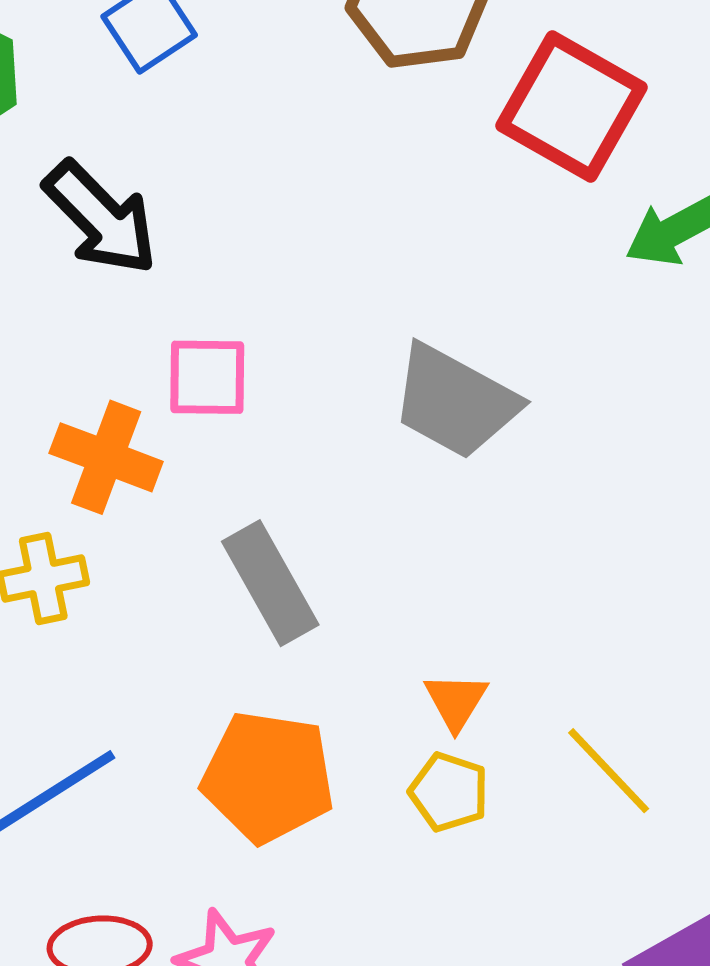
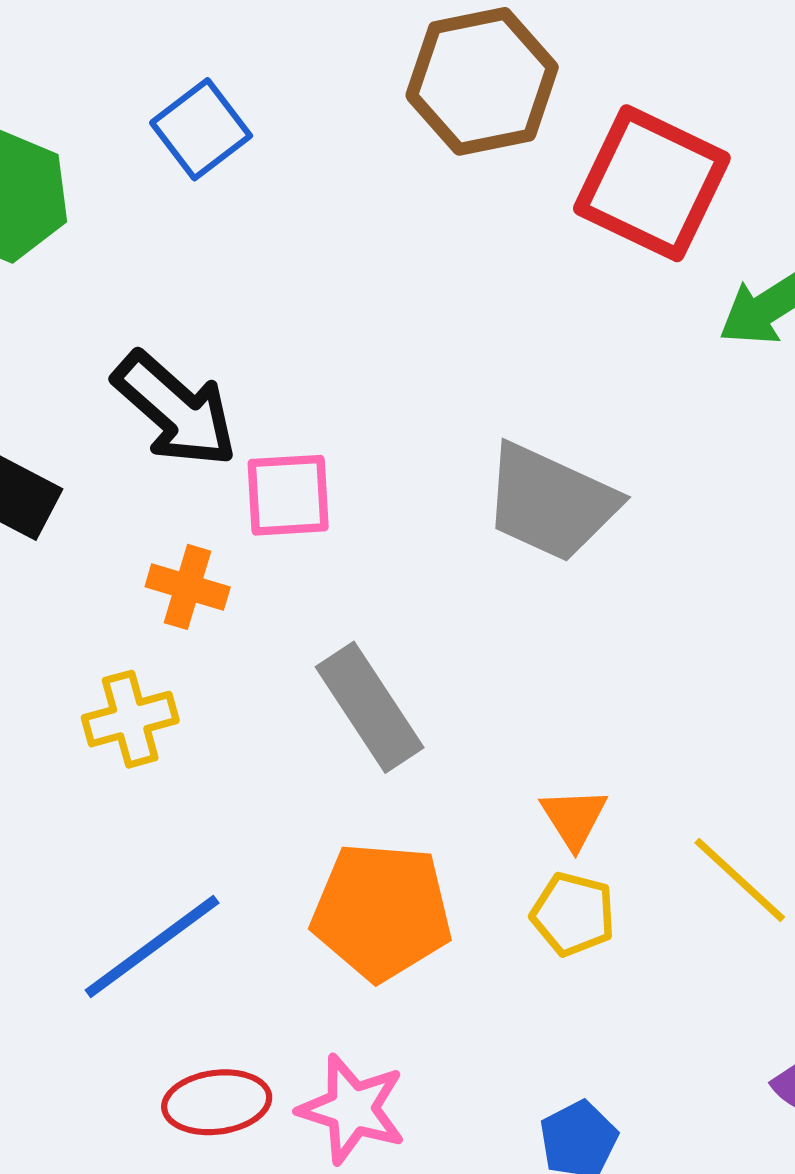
black arrow: (101, 218) -> (175, 409), moved
orange cross: (106, 457) -> (188, 587), size x0.7

